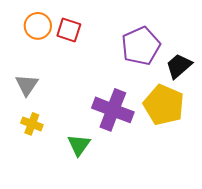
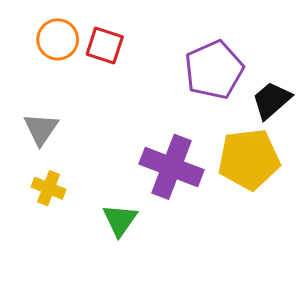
yellow pentagon: (164, 105) -> (249, 159), turned -30

